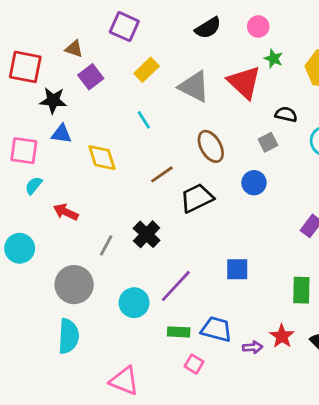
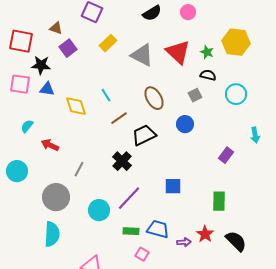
green star: (274, 59) -> (207, 52), moved
cyan line: (144, 120) -> (106, 95), moved
pink square: (24, 151) -> (20, 84), moved
black cross: (147, 234) -> (122, 161), moved

